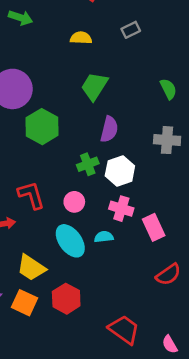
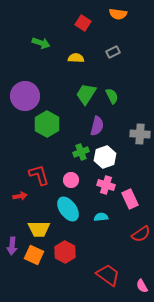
green arrow: (21, 18) -> (41, 43), moved
green semicircle: (168, 89) -> (112, 96), moved
cyan semicircle: (104, 237) -> (101, 217), moved
yellow trapezoid: (31, 268) -> (39, 229), turned -35

